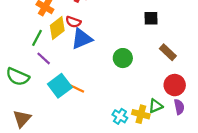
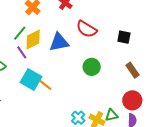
red semicircle: (73, 22) -> (87, 29), moved, size x1.5
yellow diamond: (57, 28) -> (33, 39), moved
cyan square: (60, 86) -> (31, 79), turned -35

